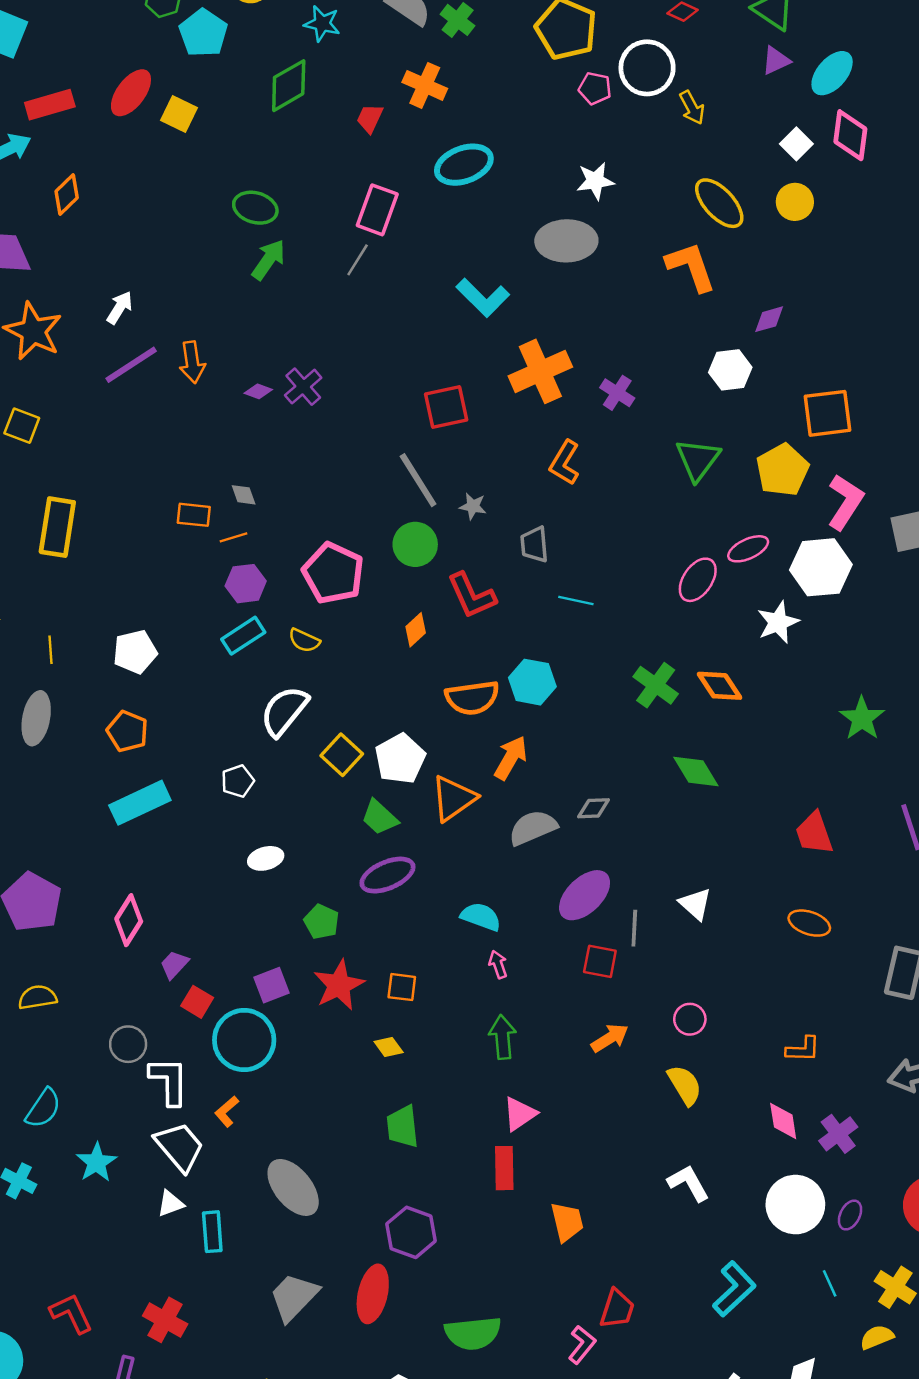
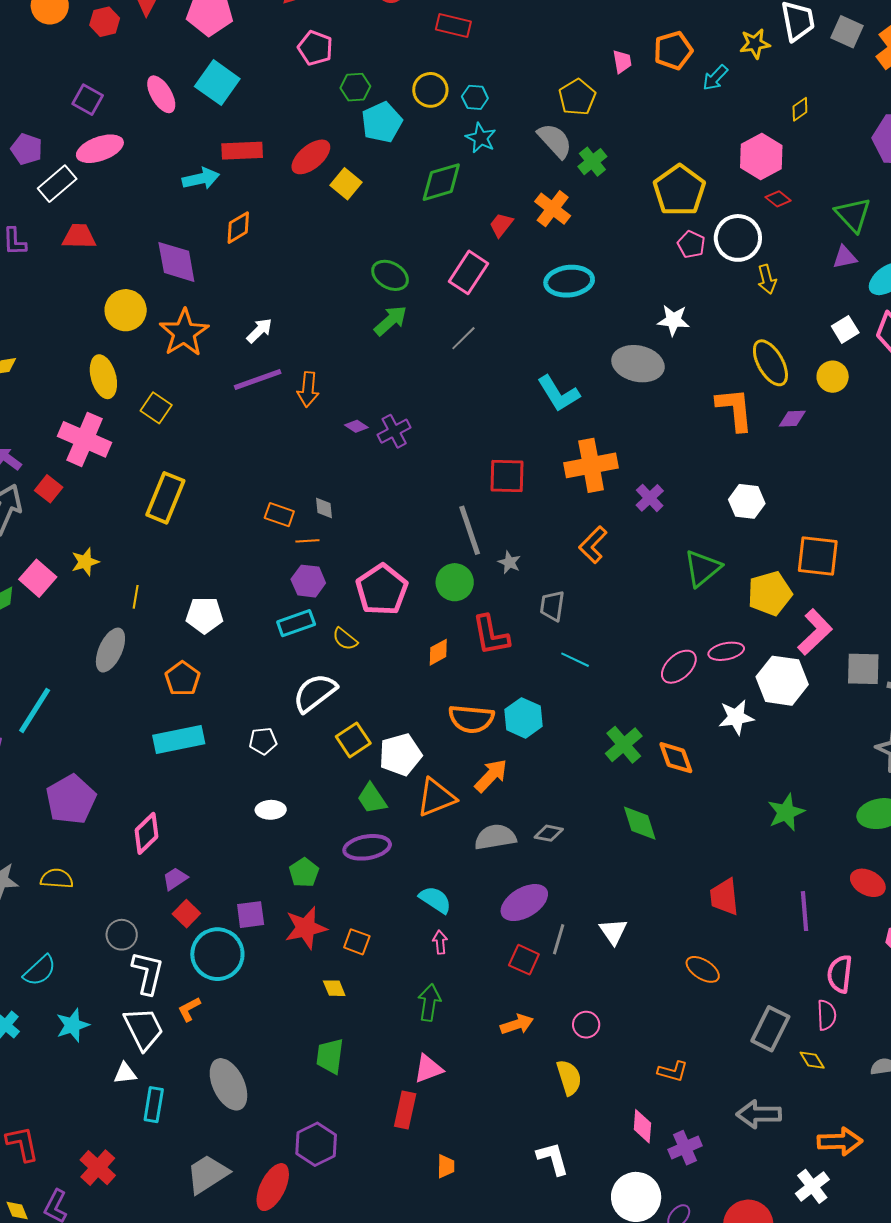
pink rectangle: (377, 210) -> (468, 272), moved
purple diamond: (769, 319) -> (792, 419), moved
orange trapezoid: (567, 1222) -> (446, 1166), size x0.7

